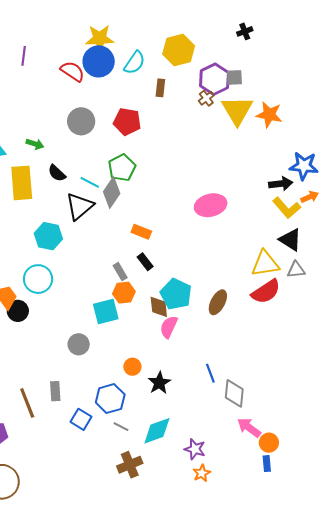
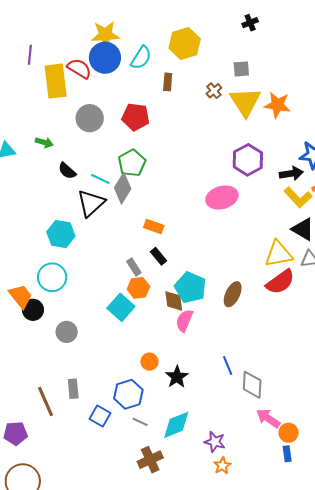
purple hexagon: (214, 79) -> (248, 160), moved
yellow rectangle: (22, 183) -> (56, 81), moved
cyan square: (106, 311) -> (121, 307), turned -32
gray circle: (79, 344) -> (67, 332), moved

